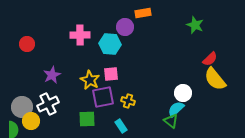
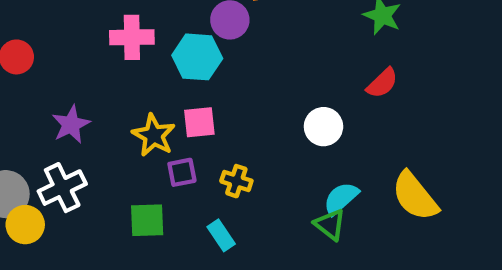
red semicircle: (210, 59) -> (382, 83), moved
yellow semicircle: (215, 79) -> (415, 196), moved
white circle: (183, 93) -> (323, 127), moved
purple square: (103, 97) -> (182, 172), size x0.6

